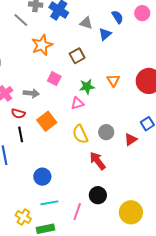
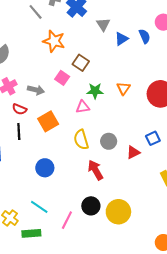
blue semicircle: (118, 17) -> (145, 36), moved
gray triangle: (86, 23) -> (103, 24), turned 32
orange star: (42, 45) -> (54, 41), turned 30
brown square: (77, 56) -> (81, 63), moved, turned -35
blue circle: (42, 177) -> (45, 168), moved
cyan line: (49, 203) -> (39, 207), turned 36
yellow circle: (131, 212) -> (118, 212), moved

